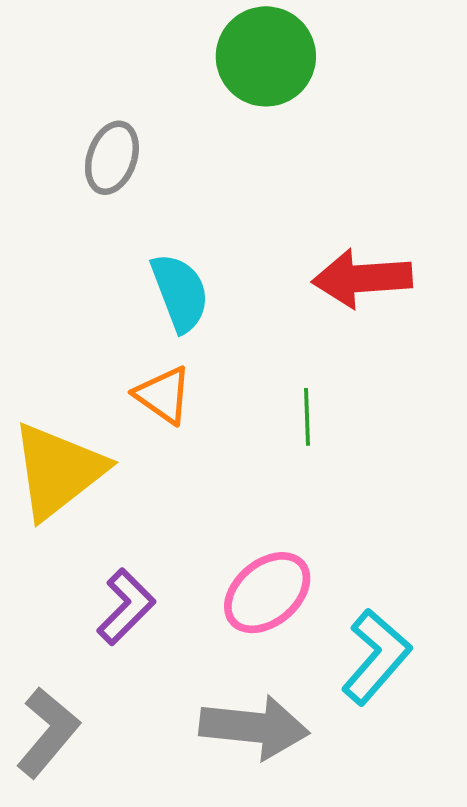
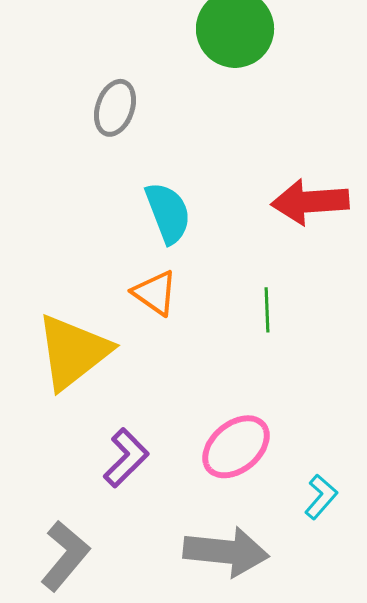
cyan L-shape: (376, 657) -> (321, 497), size x0.6

